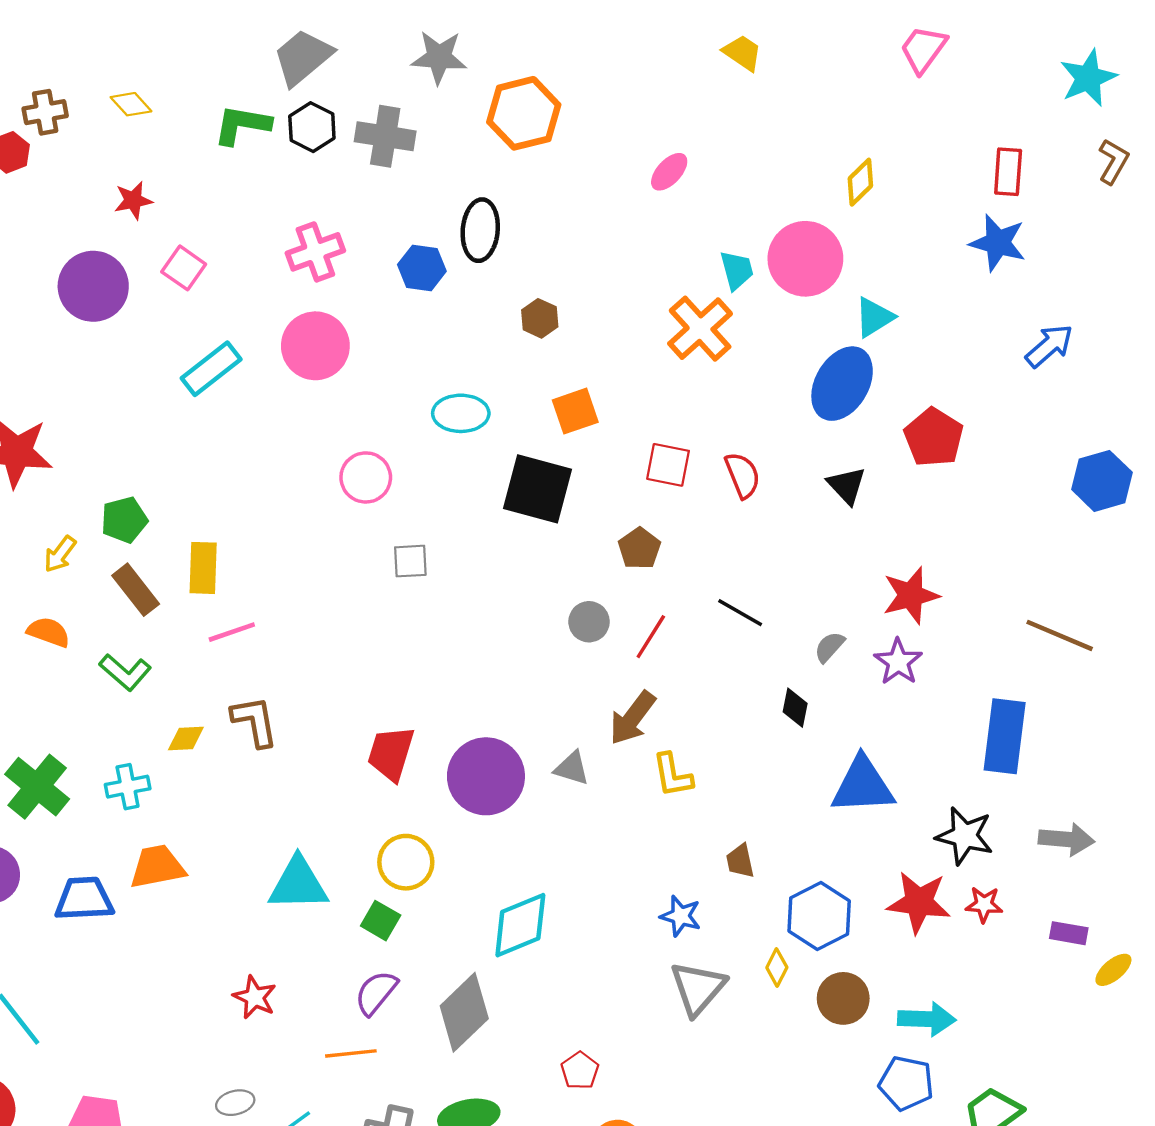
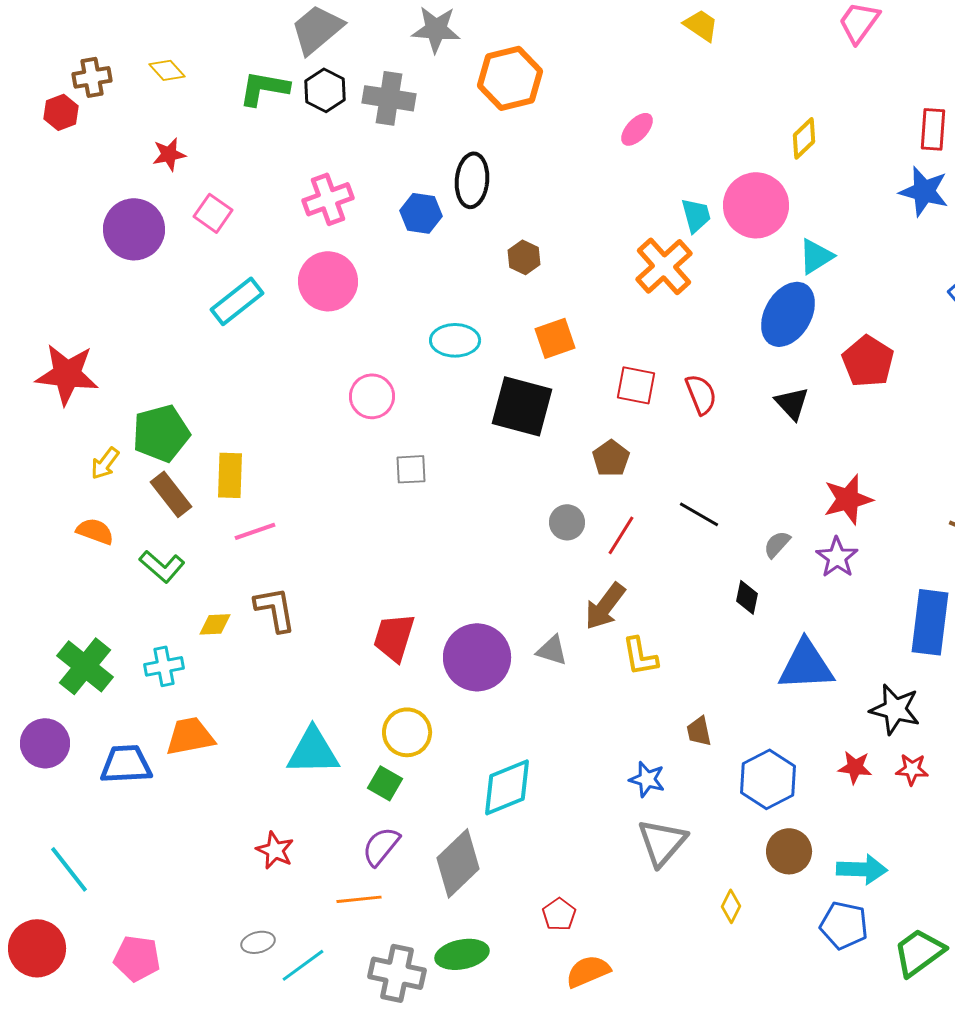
green pentagon: (124, 520) -> (161, 433), size x1.4
red star: (919, 902) -> (855, 767), size x0.6
yellow diamond: (777, 968) -> (731, 906), moved

